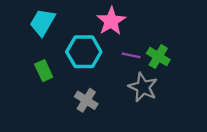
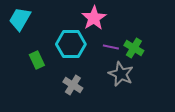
cyan trapezoid: (43, 22) -> (20, 19), moved

